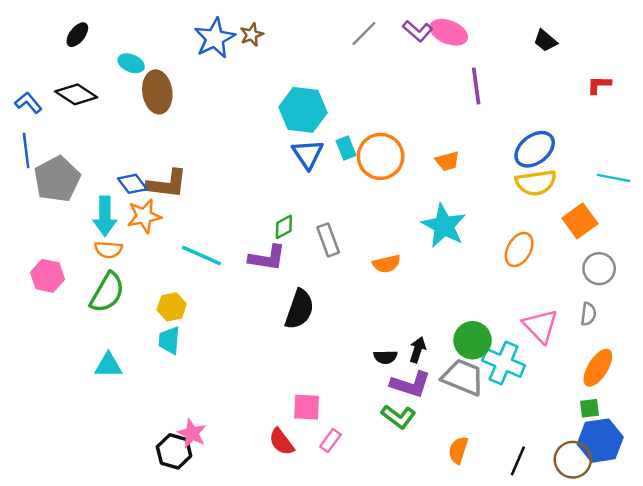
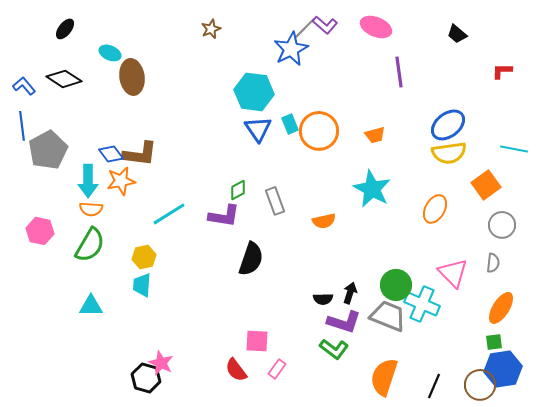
purple L-shape: (418, 31) -> (325, 25), moved
blue star: (215, 38) -> (291, 49), moved
cyan line: (202, 256) -> (169, 214), turned -56
orange semicircle: (458, 450) -> (384, 377), size x1.6

